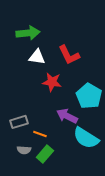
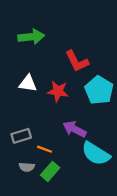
white triangle: (37, 57) -> (28, 83), moved
cyan pentagon: (89, 96) -> (99, 90), moved

